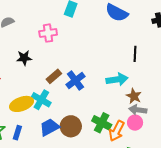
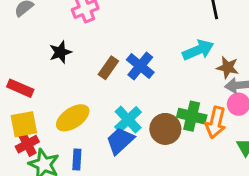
cyan cross: (41, 100) -> (128, 120), moved, turned 30
brown circle: (71, 126) -> (165, 129), moved

